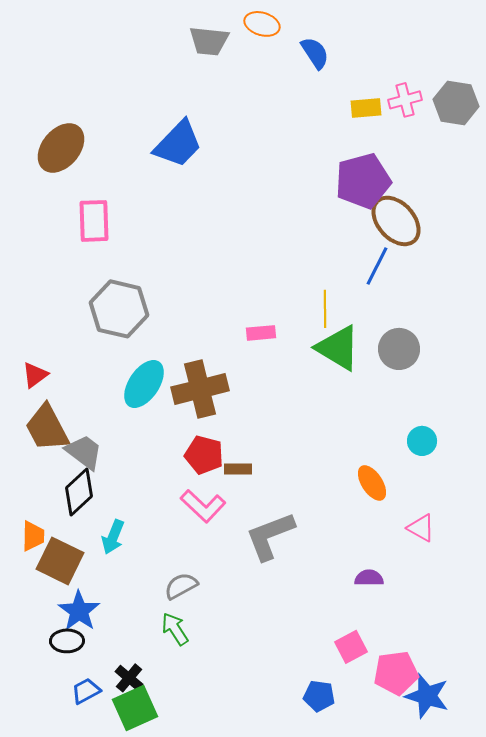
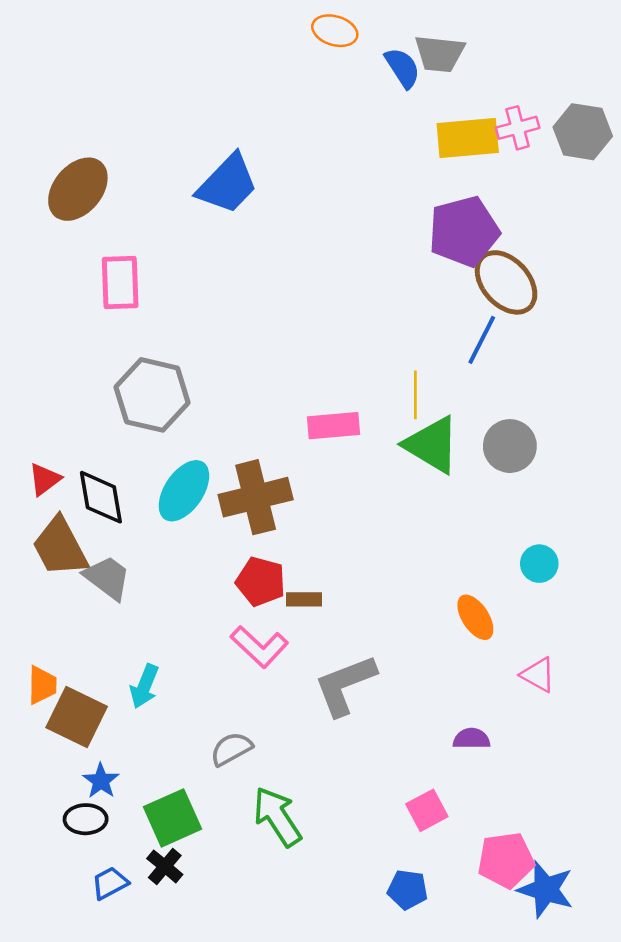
gray trapezoid: (209, 41) -> (440, 54), moved
yellow rectangle: (366, 108) -> (468, 138), size x1.6
pink rectangle: (261, 333) -> (334, 426), size x1.4
black diamond: (79, 492) -> (101, 497), moved, turned -57
blue star: (79, 611) -> (101, 781), size x0.7
green arrow: (175, 629) -> (277, 817), moved, size x1.4
pink square: (351, 647) -> (427, 810), moved
green square: (135, 708) -> (172, 818), moved

